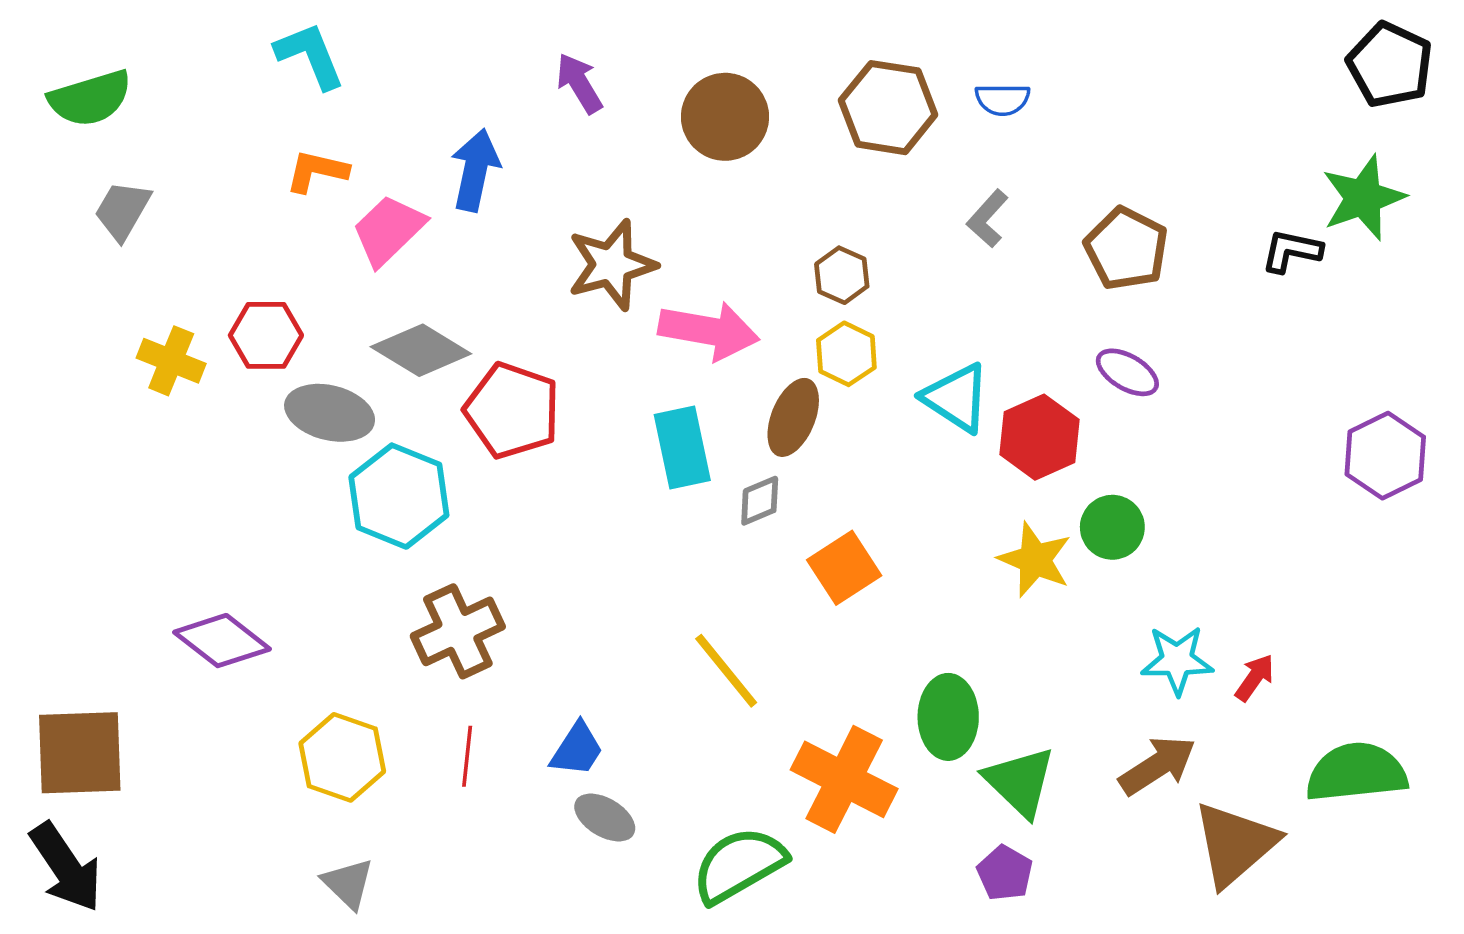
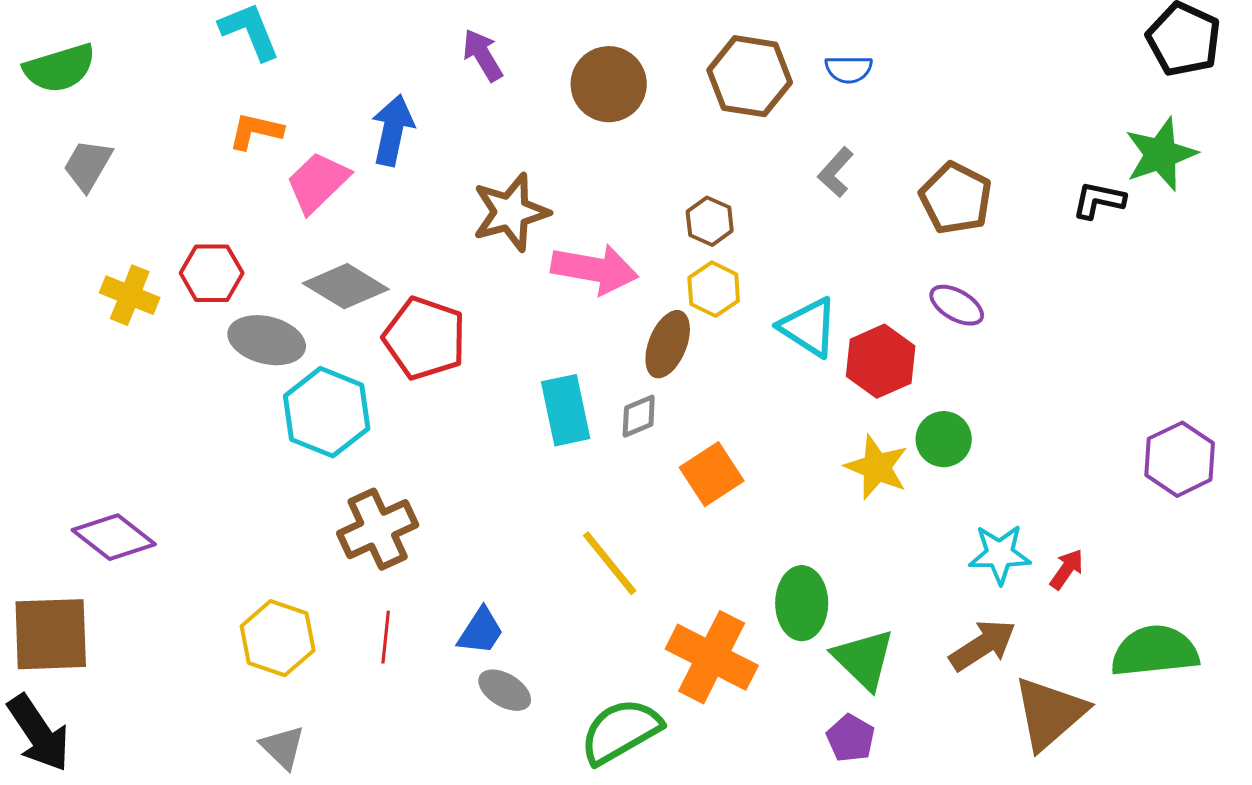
cyan rectangle: (682, 447) -> (566, 410), moved
purple hexagon: (1385, 456) -> (1180, 459), moved
purple diamond: (222, 641) -> (114, 537), moved

